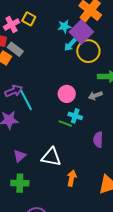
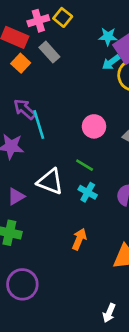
gray rectangle: (15, 49) -> (49, 52), moved
purple arrow: (14, 91) -> (24, 109), turned -126
cyan cross: (75, 116) -> (88, 192), moved
white triangle: (51, 157) -> (50, 182), moved

